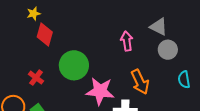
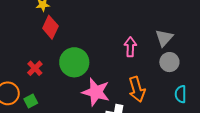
gray triangle: (159, 27) -> (164, 38), turned 36

